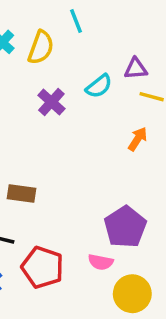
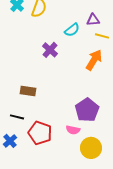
purple cross: (51, 102) -> (50, 50), moved
orange arrow: (138, 139) -> (94, 60), size x1.5

